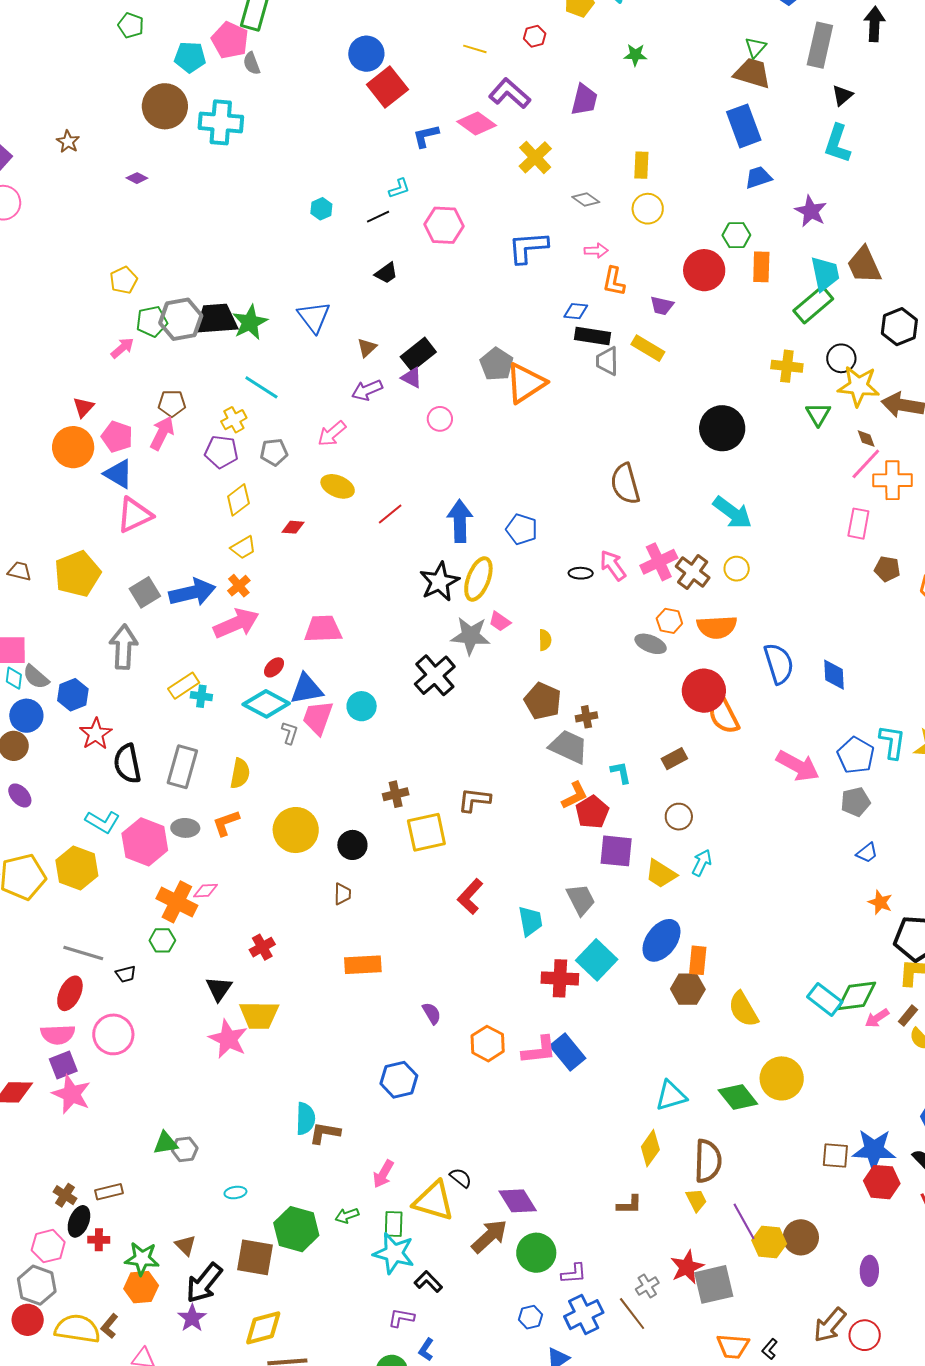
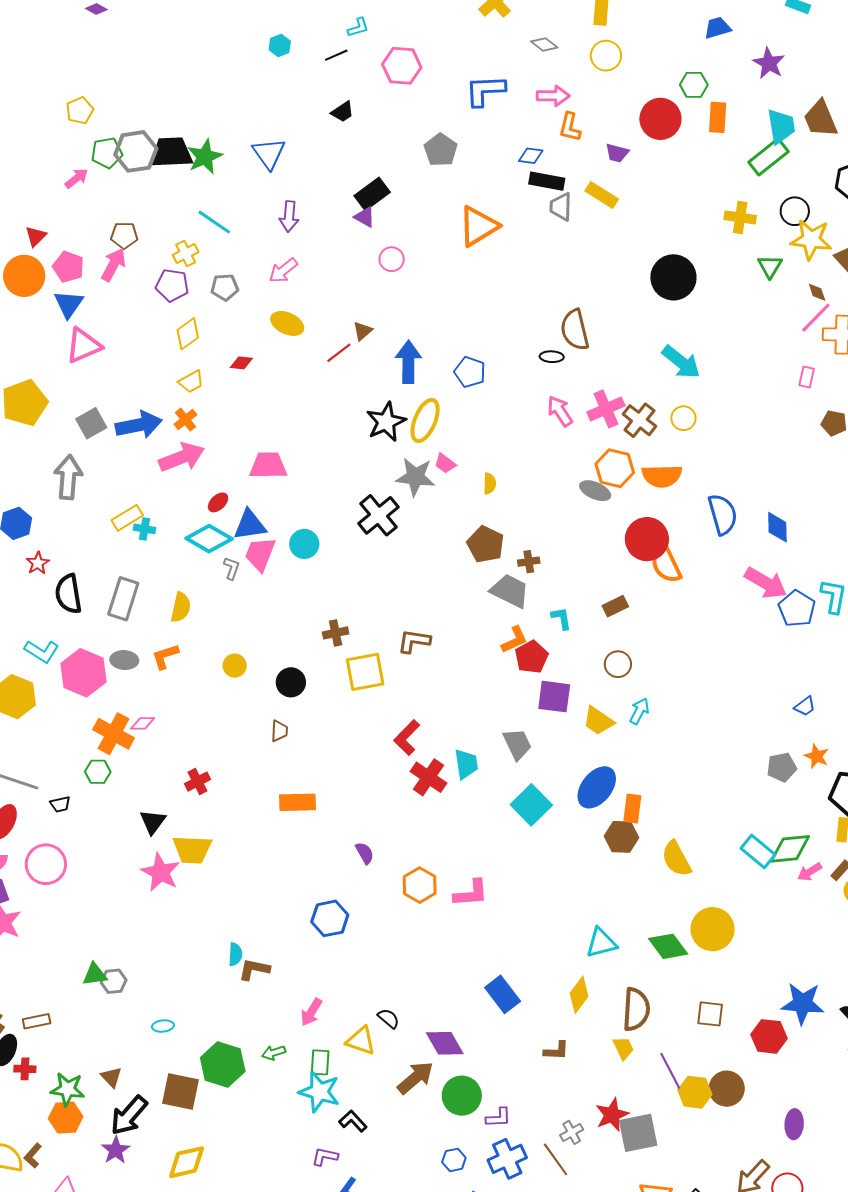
pink arrow: (596, 251) -> (553, 96), size x1.4
brown triangle: (367, 348) -> (363, 331), moved
gray pentagon: (497, 364) -> (441, 150), moved
purple arrow: (367, 390) -> (289, 217), moved, turned -64
blue triangle: (118, 474) -> (69, 304), turned 32
pink rectangle: (858, 524) -> (807, 377), size x0.7
black ellipse: (581, 573) -> (552, 357), moved
orange hexagon: (669, 621) -> (615, 468), size x1.5
red star: (96, 734) -> (38, 563), size x0.7
pink arrow: (798, 766) -> (766, 583), moved
gray pentagon: (856, 802) -> (782, 767), moved
yellow circle: (296, 830) -> (235, 666), size x0.5
red cross: (560, 978) -> (429, 777), moved, turned 30
blue rectangle: (568, 1052) -> (503, 994), moved
cyan semicircle: (305, 1119) -> (235, 954), size x0.7
brown square: (835, 1156) -> (710, 1014), moved
red hexagon: (882, 1182) -> (769, 1036), moved
yellow triangle: (434, 1201) -> (361, 1041), size x0.7

